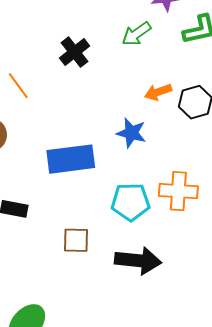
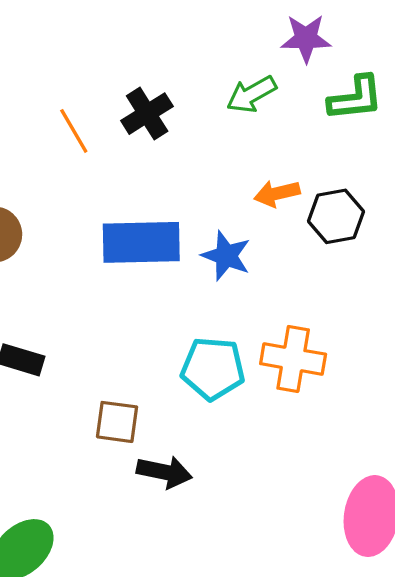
orange line: (18, 86) -> (74, 131), moved
blue rectangle: (71, 159) -> (141, 242), moved
black arrow: (138, 261) -> (164, 472), moved, size x0.7

